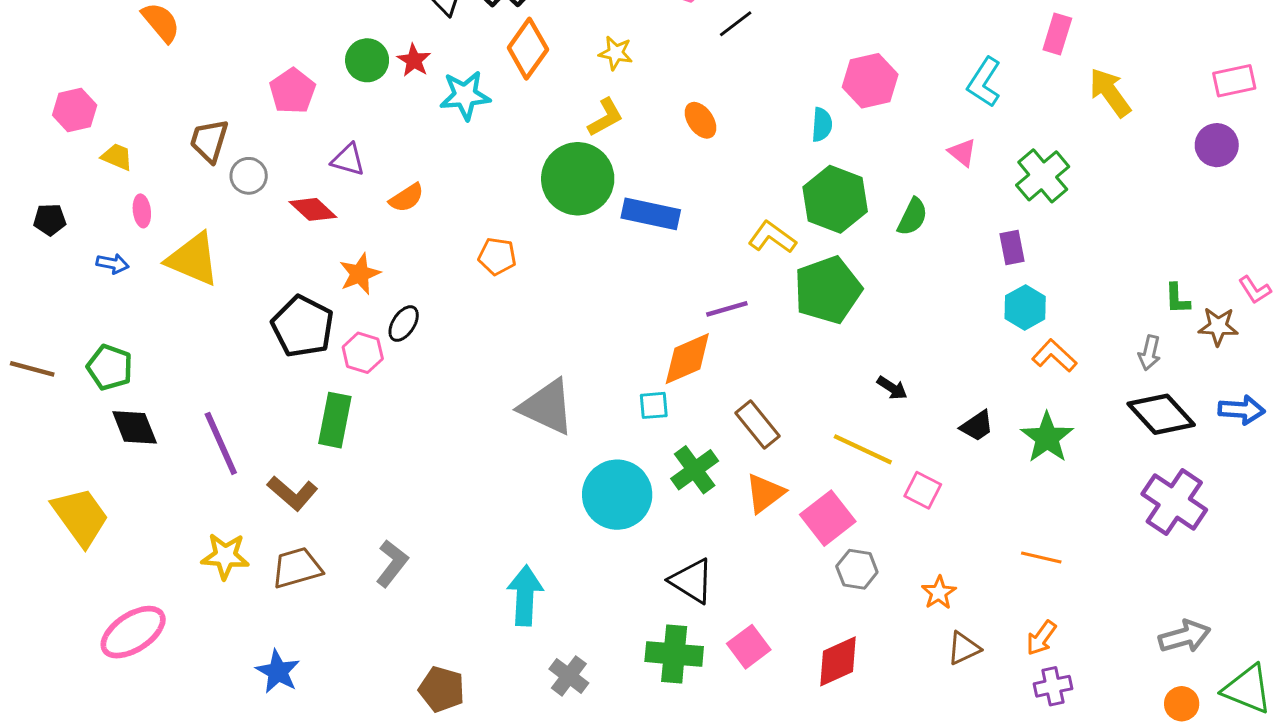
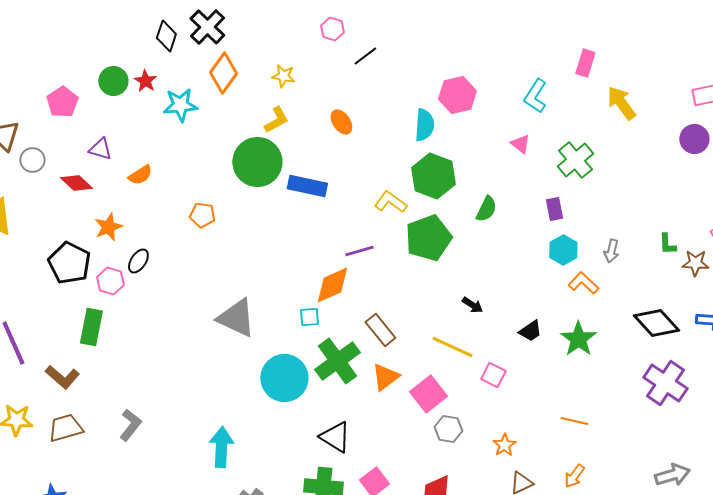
cyan semicircle: (822, 125) -> (424, 125), size x1.4
green semicircle: (913, 217) -> (486, 209), moved
gray arrow: (1149, 353) -> (611, 251), moved
green cross: (695, 470) -> (337, 361), size x1.4

